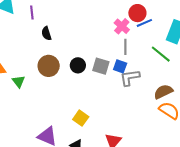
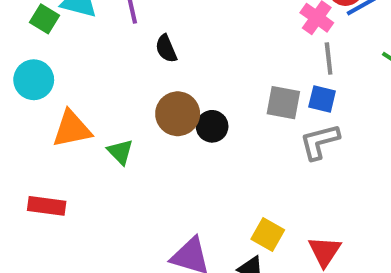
black circle: (78, 65) -> (212, 126), moved
gray L-shape: (130, 78) -> (320, 142), moved
yellow square: (81, 118) -> (268, 235), moved

